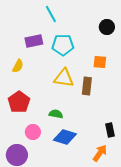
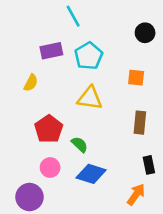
cyan pentagon: (63, 45) -> (89, 56), turned -30
brown rectangle: (87, 86) -> (140, 123), moved
red pentagon: (19, 102) -> (49, 129), moved
green semicircle: (56, 114) -> (80, 144), turned 32

